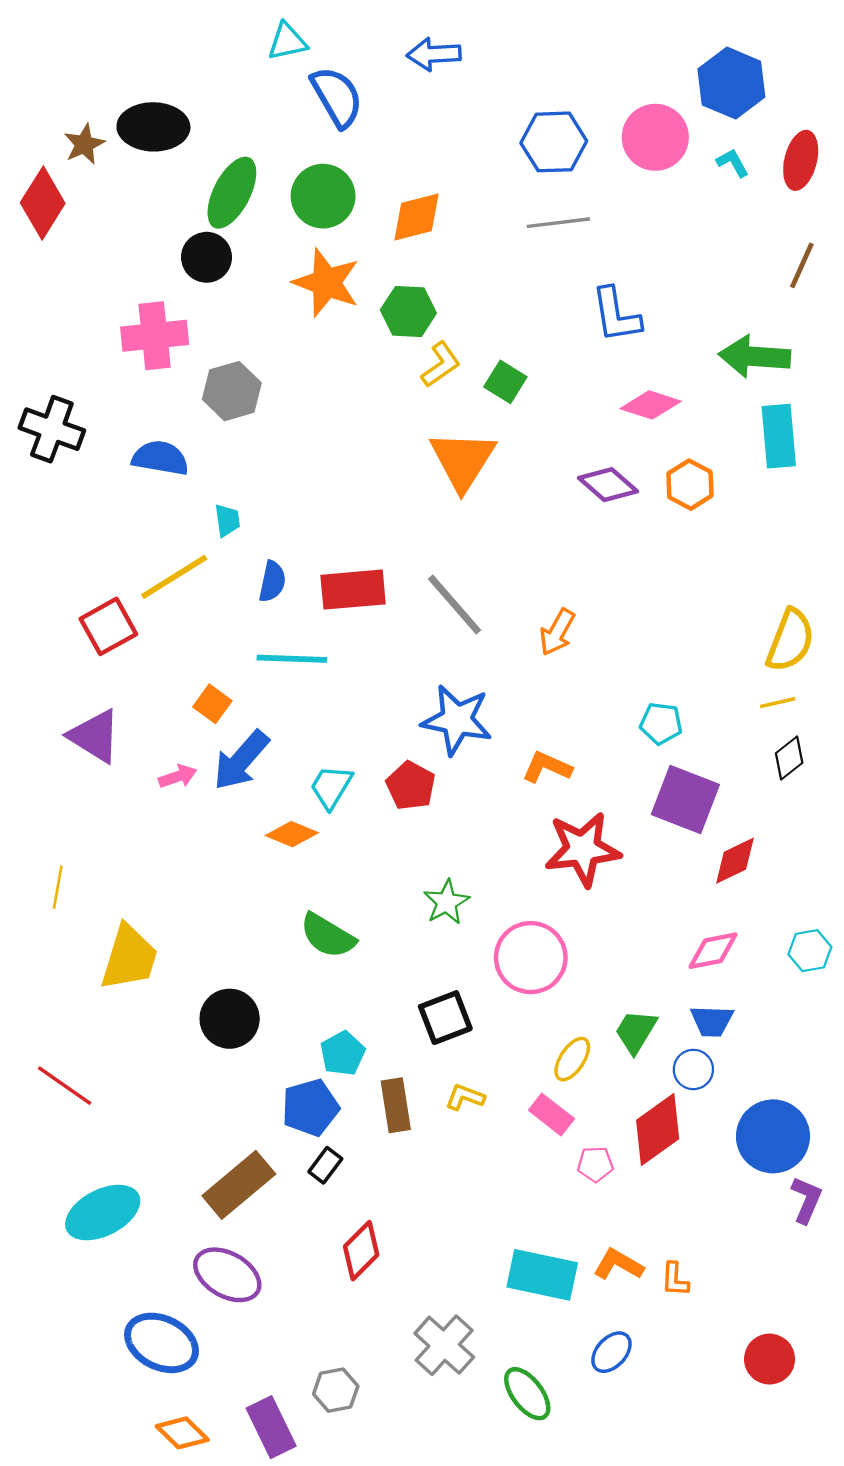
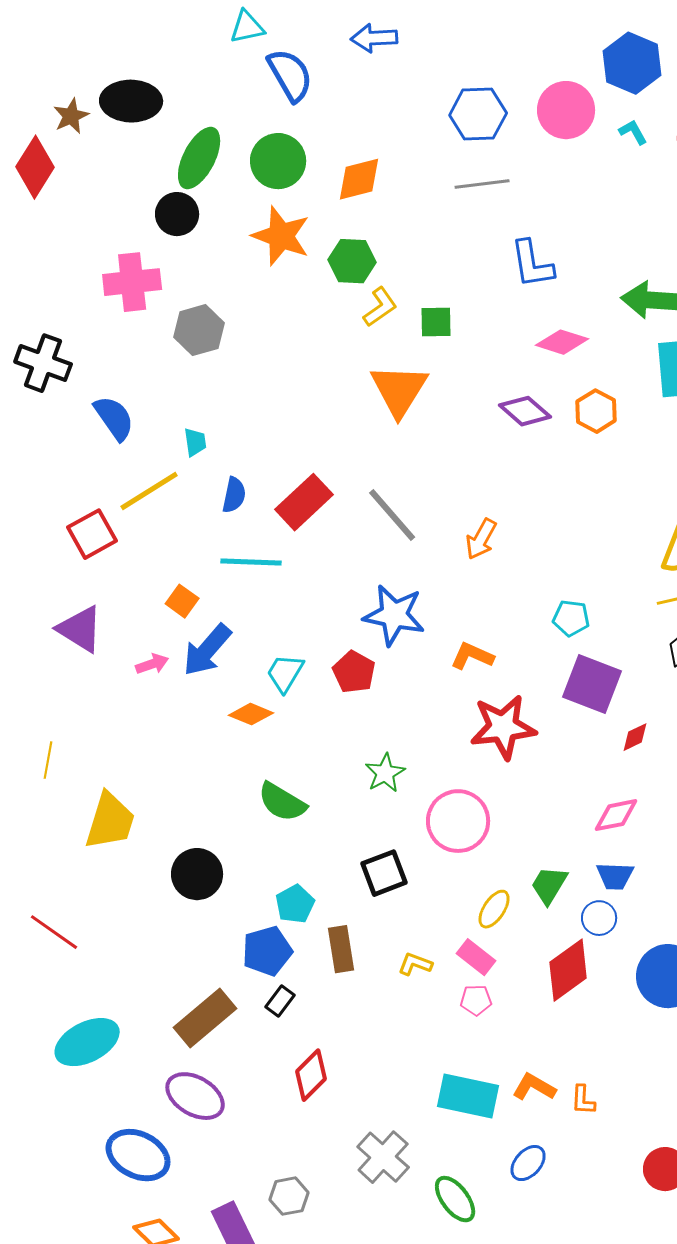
green square: (505, 382) -> (436, 322), turned -33
blue semicircle: (160, 458) -> (114, 418), moved, turned 45
red rectangle: (353, 590) -> (304, 502), turned -38
red diamond: (735, 861) -> (635, 737), size x0.7
yellow L-shape: (465, 1097) -> (415, 964), moved
pink pentagon: (595, 1164) -> (476, 1000), moved

